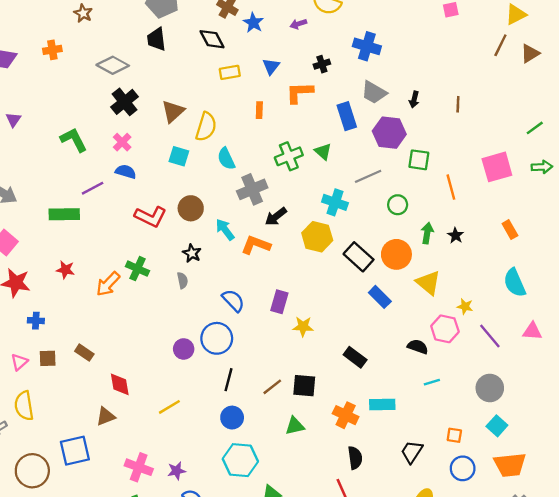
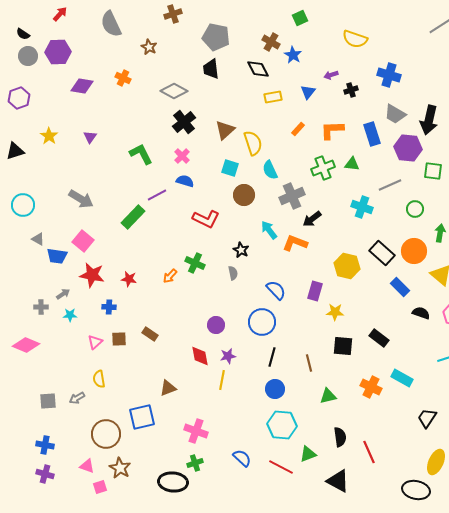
purple arrow: (298, 24) -> (331, 75), moved
orange cross: (52, 50) -> (123, 78), turned 35
orange L-shape: (299, 92) -> (332, 130), moved
black arrow: (414, 100) -> (429, 120), size x2.0
orange rectangle: (259, 110) -> (298, 129), turned 40
yellow semicircle: (206, 127) -> (253, 143), turned -35
green triangle: (323, 152) -> (352, 164), turned -35
brown circle: (191, 208) -> (244, 195), moved
green rectangle: (64, 214) -> (133, 217), turned -45
yellow hexagon: (317, 237) -> (347, 266), moved
red star: (65, 270) -> (129, 279), moved
orange arrow: (108, 284) -> (170, 276), size x0.7
black semicircle: (418, 347) -> (421, 313), moved
purple circle: (184, 349) -> (216, 325), moved
red diamond: (120, 384) -> (200, 356), moved
black square: (304, 386) -> (343, 346), moved
brown line: (272, 387) -> (309, 363), turned -66
cyan rectangle: (382, 405) -> (402, 378), turned 30
yellow semicircle: (24, 406) -> (99, 379), size x0.7
yellow line: (169, 407) -> (222, 380), turned -48
black semicircle: (355, 458) -> (340, 437), moved
purple star: (177, 471) -> (228, 356), moved

